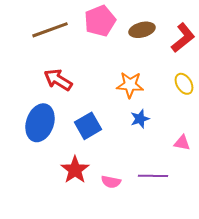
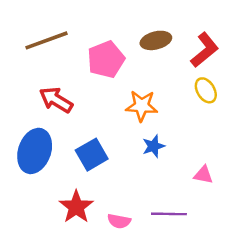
pink pentagon: (100, 21) -> (106, 59), moved
yellow ellipse: (184, 84) -> (206, 90), moved

